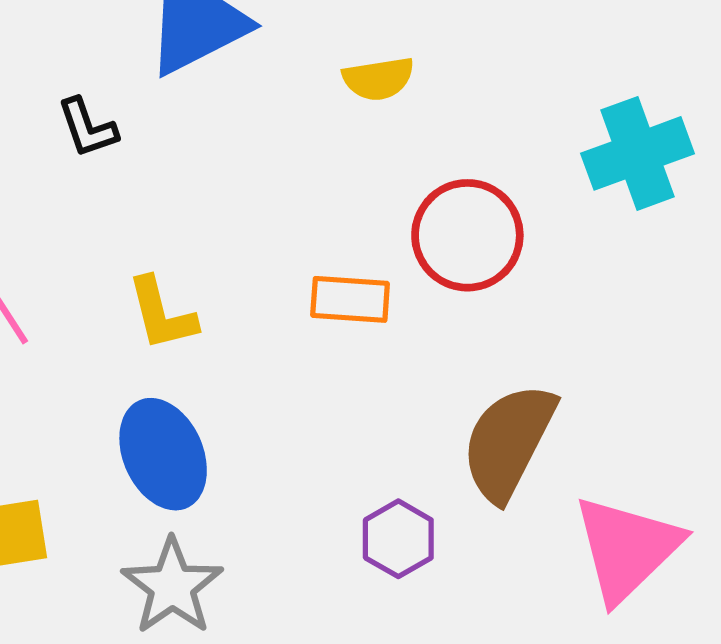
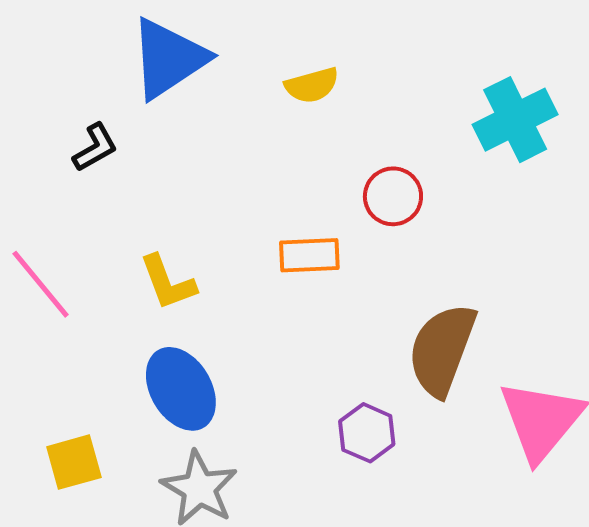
black L-shape: (87, 128) -> (95, 148), turned -94
red circle: (467, 235) -> (393, 196), size x0.7

